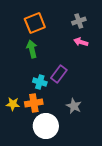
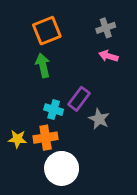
gray star: (74, 106) -> (99, 119), moved

